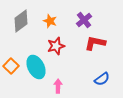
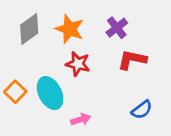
orange star: (50, 21) -> (70, 29), size x1.5
red star: (56, 46) -> (78, 64), turned 30
pink arrow: (58, 86) -> (81, 119), turned 72

